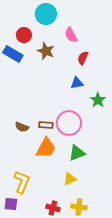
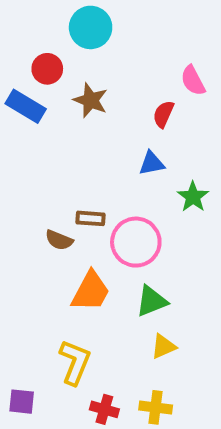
pink semicircle: (71, 35) -> (193, 81), moved
brown rectangle: (46, 125) -> (91, 218), moved
brown semicircle: (22, 127) -> (59, 240), moved
yellow triangle: (70, 179) -> (163, 346), moved
yellow L-shape: (22, 182) -> (75, 362), moved

